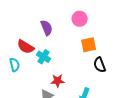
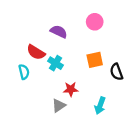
purple semicircle: (47, 28) -> (59, 32), turned -42
orange square: (89, 45) -> (95, 60), moved

